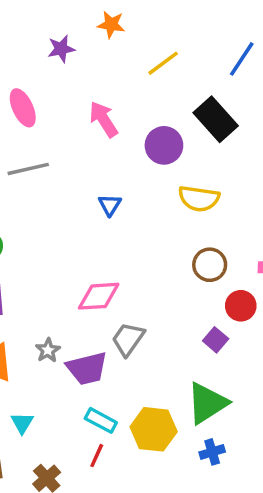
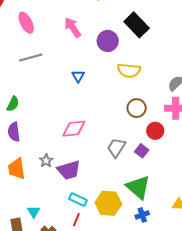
gray trapezoid: (128, 339) -> (116, 148), moved
green triangle: (207, 403) -> (138, 187), turned -44
cyan triangle: (22, 423) -> (34, 212), moved

